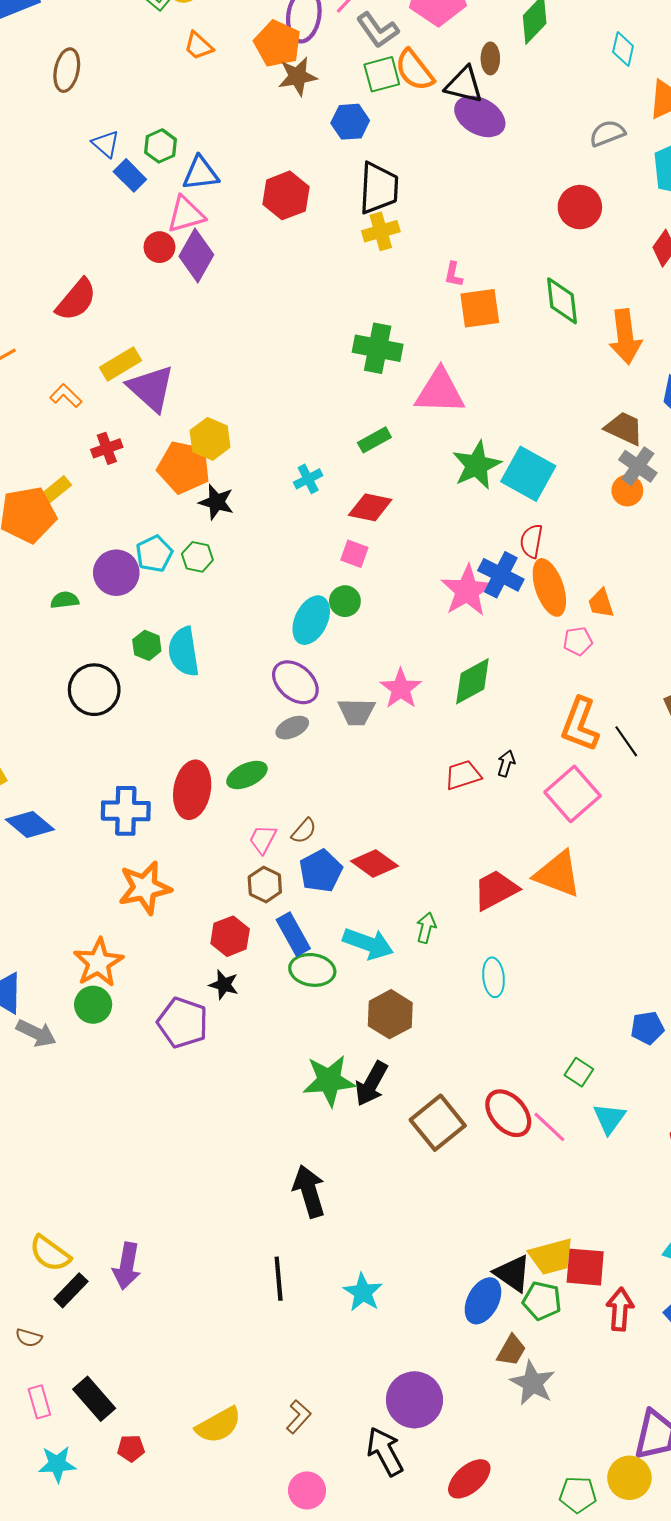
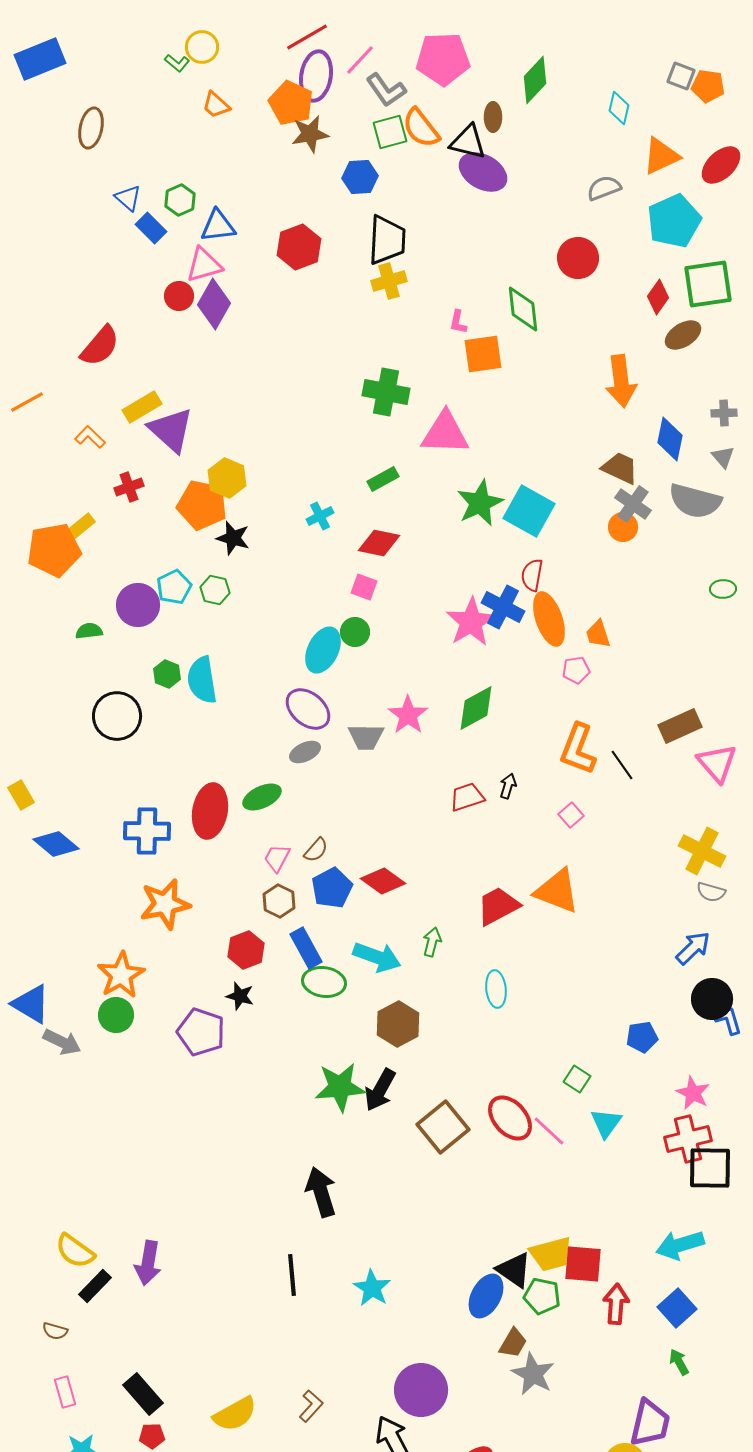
green diamond: (562, 301) -> (523, 309), moved
pink square: (573, 794) -> (571, 815), size x0.5
black rectangle: (94, 1399) -> (143, 1394), moved

